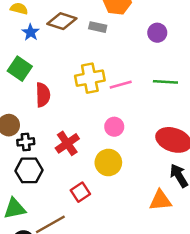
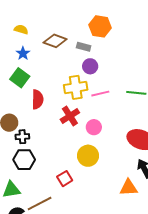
blue star: (31, 32) -> (23, 53), moved
purple circle: (157, 33) -> (90, 66), moved
red cross: (67, 143) -> (70, 116), moved

